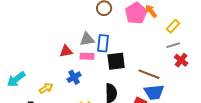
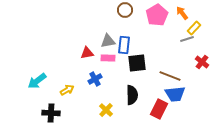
orange arrow: (151, 11) -> (182, 13), moved
gray line: (173, 45) -> (187, 39), moved

